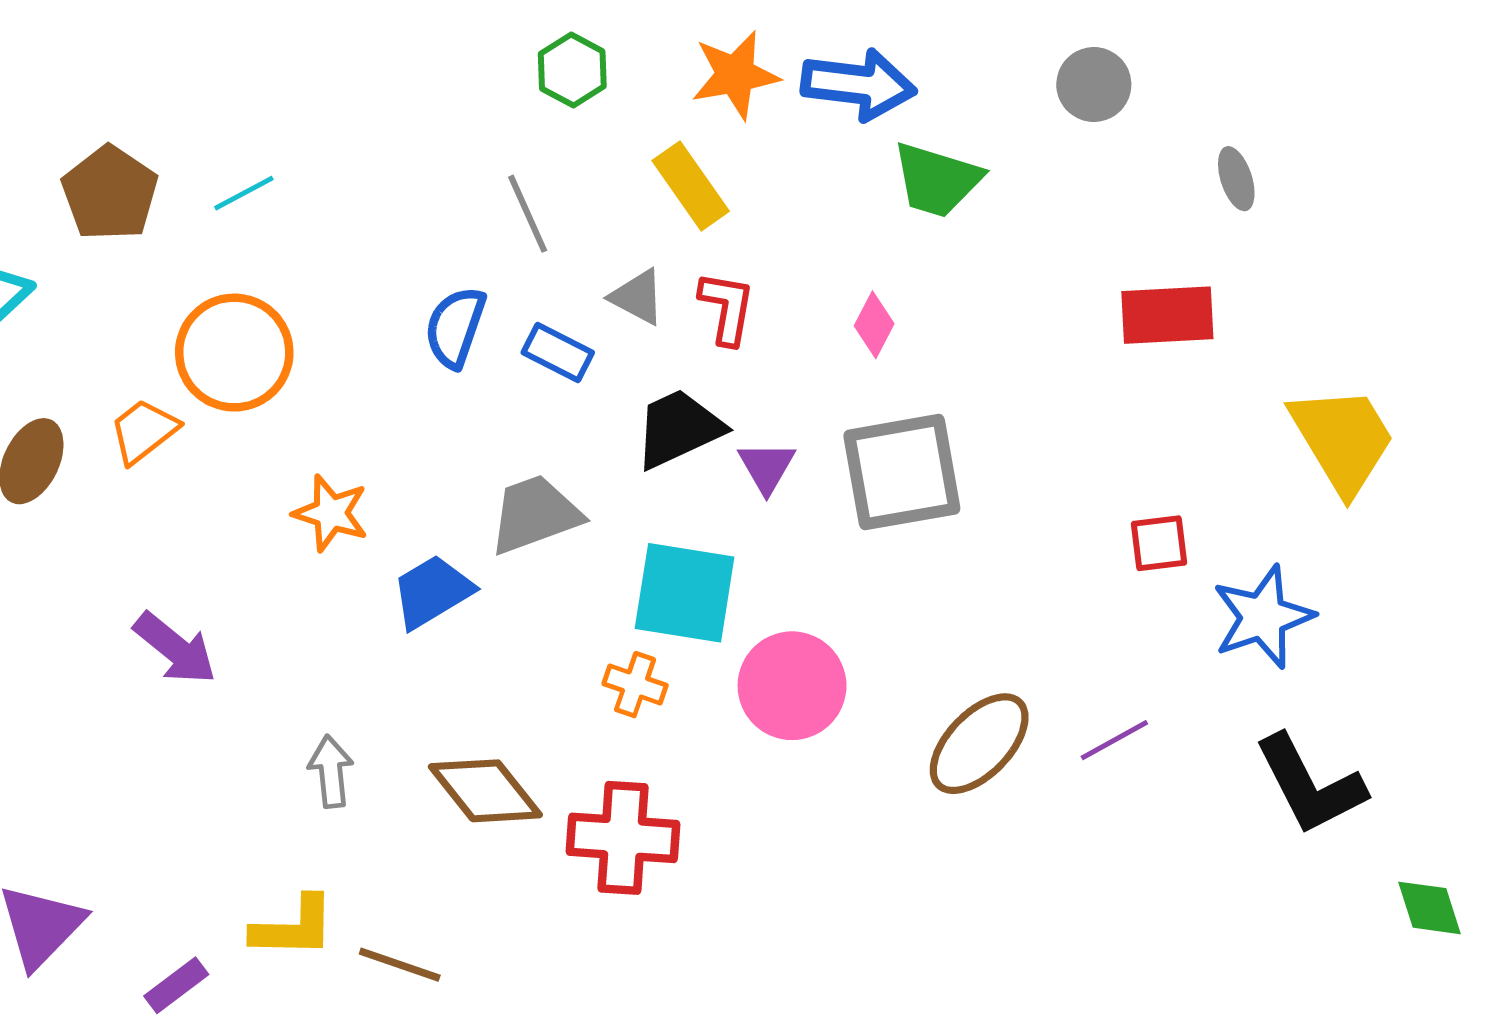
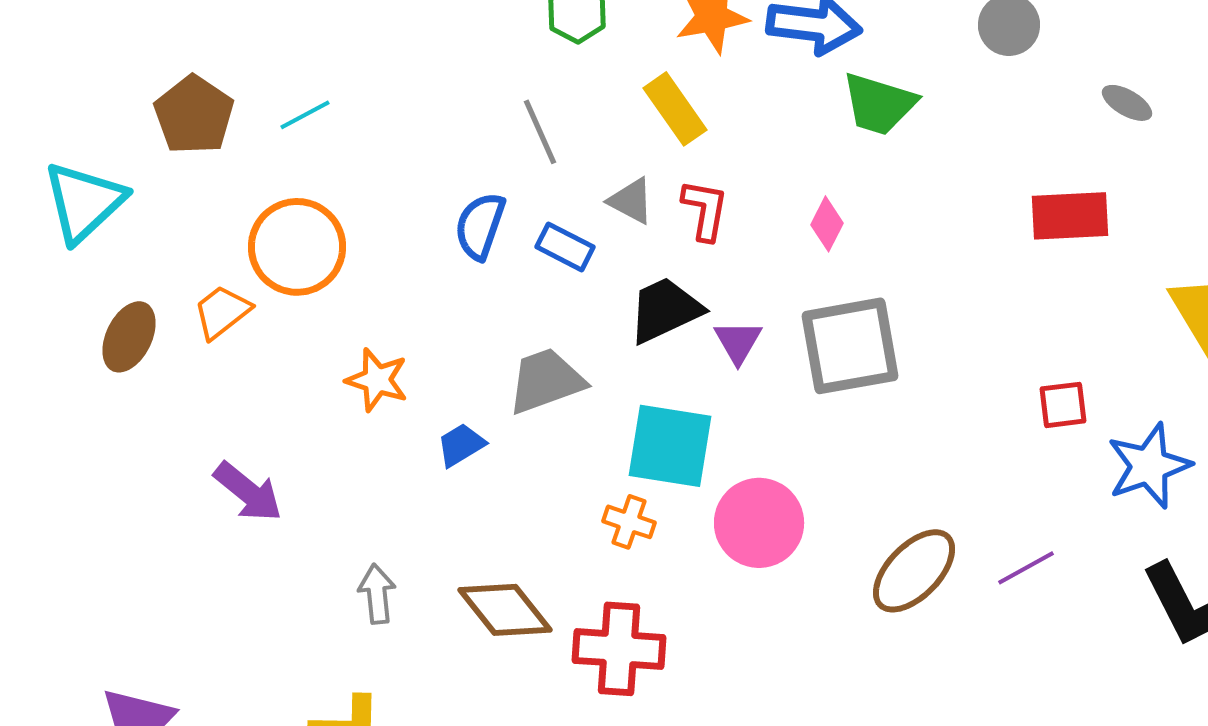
gray ellipse: (1236, 179) -> (1127, 103), turned -42
blue trapezoid: (432, 592) -> (461, 445), size x0.7

